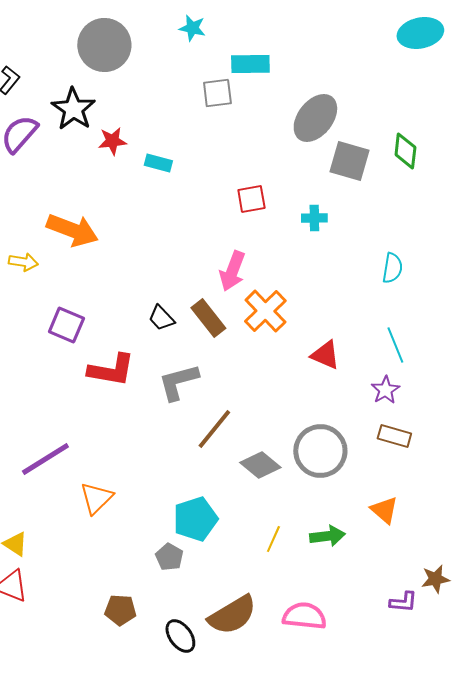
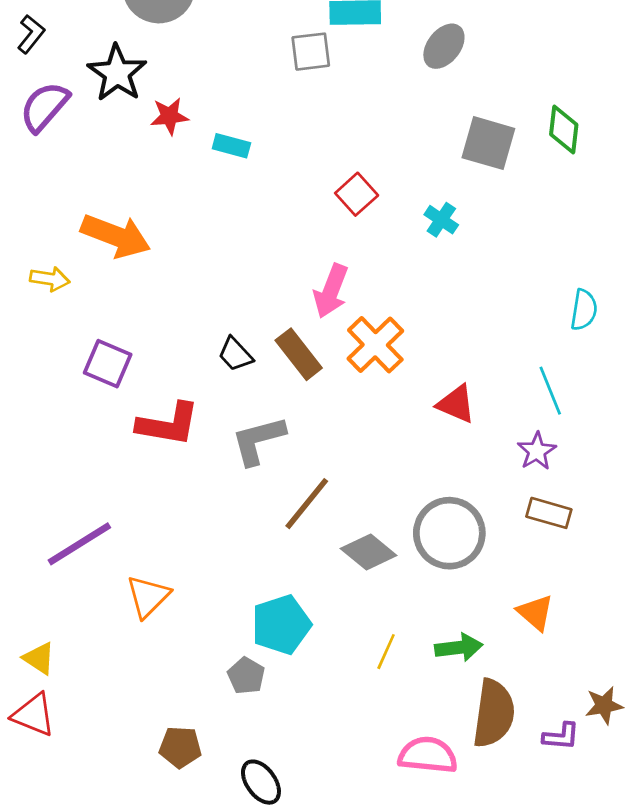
gray ellipse: (315, 118) -> (444, 46), moved, size x0.7
red square: (251, 199) -> (357, 194), turned -32
cyan cross: (314, 218) -> (441, 220), turned 35
cyan semicircle: (392, 268) -> (584, 310), moved
brown semicircle: (232, 615) -> (494, 713), moved, turned -51

